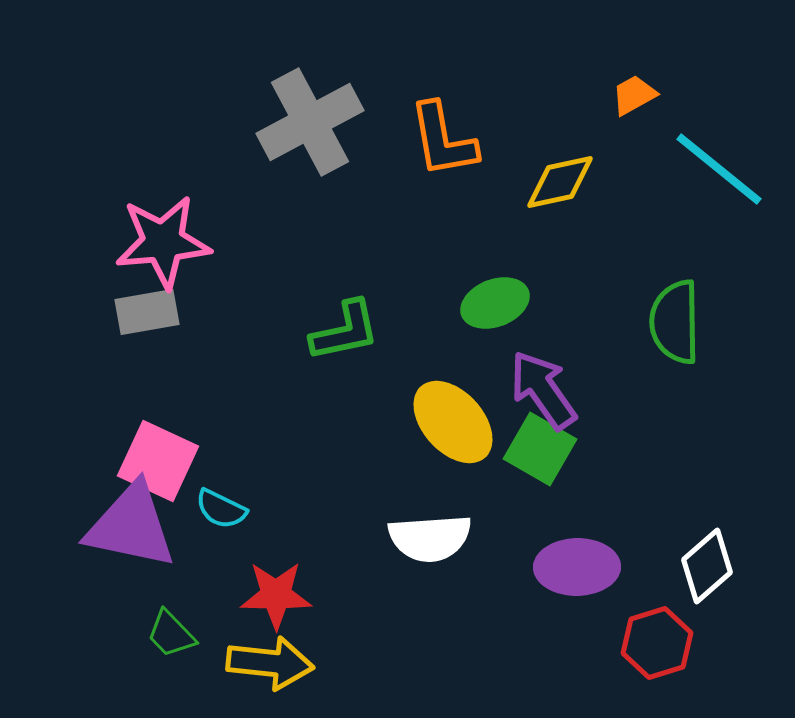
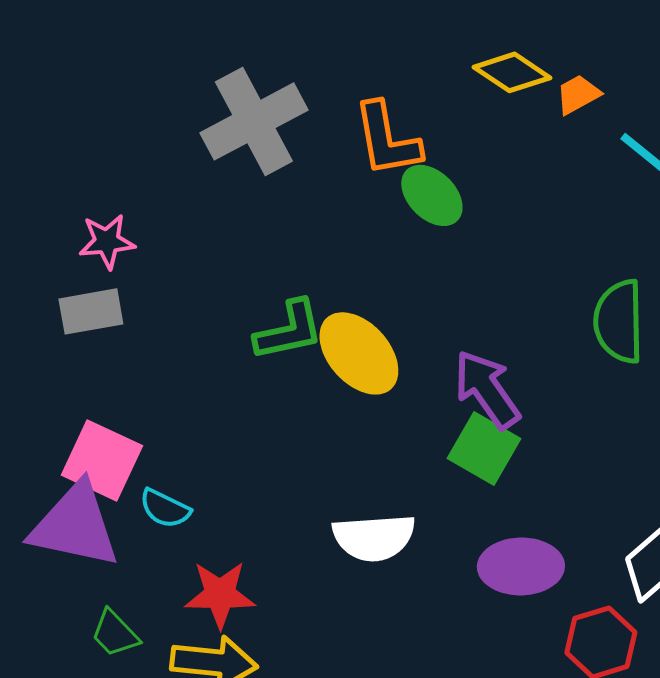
yellow diamond: (560, 182) -> (512, 72), moved, turned 46
pink star: (163, 242) -> (107, 241), size x0.6
green ellipse: (495, 303) -> (432, 195), moved, turned 66
yellow ellipse: (453, 422) -> (359, 353), moved

